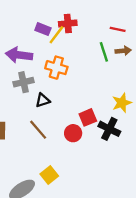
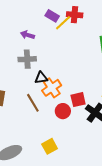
purple arrow: (19, 55) -> (27, 35), size x0.6
orange cross: (56, 68) -> (52, 88), moved, turned 30
yellow square: (49, 175) -> (50, 146), moved

